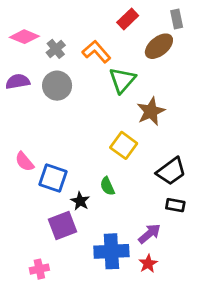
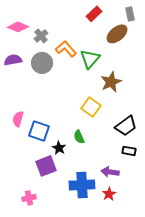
orange L-shape: (96, 52) -> (66, 49), moved
pink semicircle: (24, 162) -> (18, 119), turned 56
purple arrow: (149, 234) -> (110, 172), turned -132

